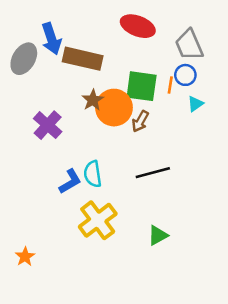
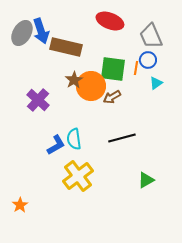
gray ellipse: (24, 59) -> (22, 33), moved
brown arrow: (140, 121) -> (112, 97), turned 30
green triangle: (158, 235) -> (146, 180), moved

